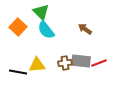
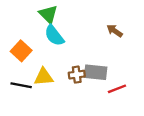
orange square: (18, 27) -> (21, 51), moved
brown arrow: (85, 29) -> (115, 31), moved
red line: (99, 63) -> (117, 89), moved

